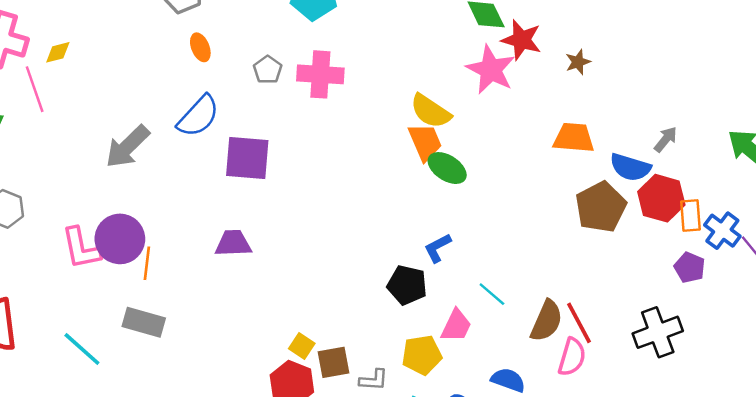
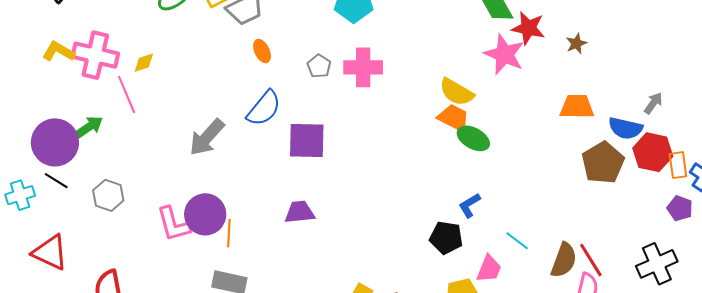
orange trapezoid: (425, 142) -> (454, 118), turned -36

